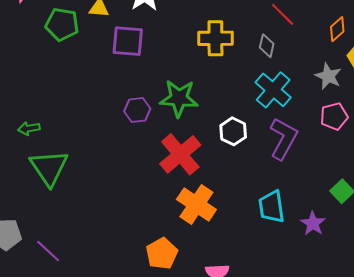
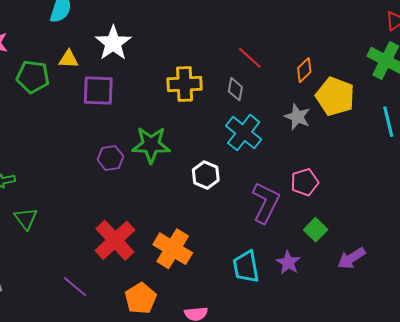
pink pentagon: (334, 116) -> (305, 182), moved
purple L-shape: (283, 139) -> (266, 203), moved
red cross: (180, 154) -> (115, 240), moved
green triangle: (49, 168) -> (26, 219), size x0.6
cyan trapezoid: (272, 207) -> (246, 267), moved
purple line: (48, 251) -> (75, 287), moved

